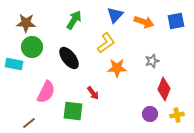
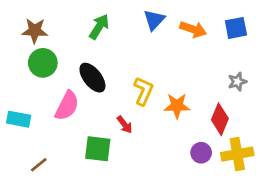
yellow L-shape: (106, 43) -> (143, 91), moved, turned -30
gray star: (152, 61) -> (237, 82), moved
cyan rectangle: (14, 64) -> (19, 119), moved
orange star: (117, 68) -> (177, 106), moved
pink semicircle: (46, 92) -> (67, 106), moved
yellow cross: (177, 115) -> (237, 154), size x1.6

